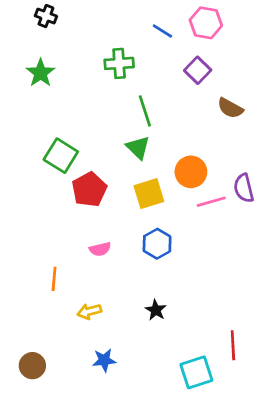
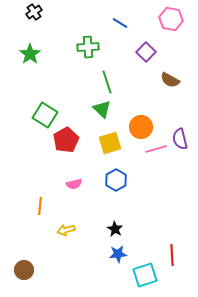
black cross: (46, 16) -> (34, 12), turned 35
pink hexagon: (206, 23) -> (171, 19), moved
blue star: (104, 360) -> (118, 254), moved

